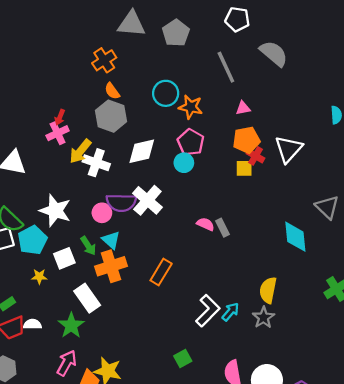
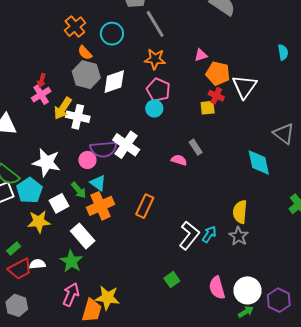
gray line: (226, 67) -> (155, 24), moved
cyan circle: (166, 93) -> (112, 34), moved
orange pentagon: (246, 140) -> (218, 73), moved, turned 30
white diamond: (142, 151) -> (114, 82), moved
gray rectangle: (223, 228) -> (196, 147), moved
yellow star: (39, 277) -> (39, 222), size x1.6

